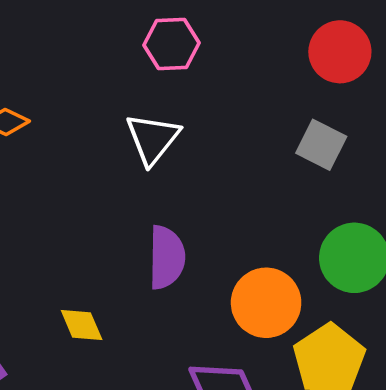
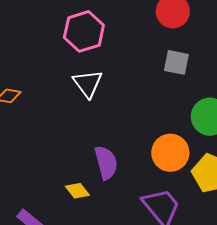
pink hexagon: (171, 44) -> (84, 31), size x1.4
purple semicircle: (167, 257) -> (106, 163), moved

